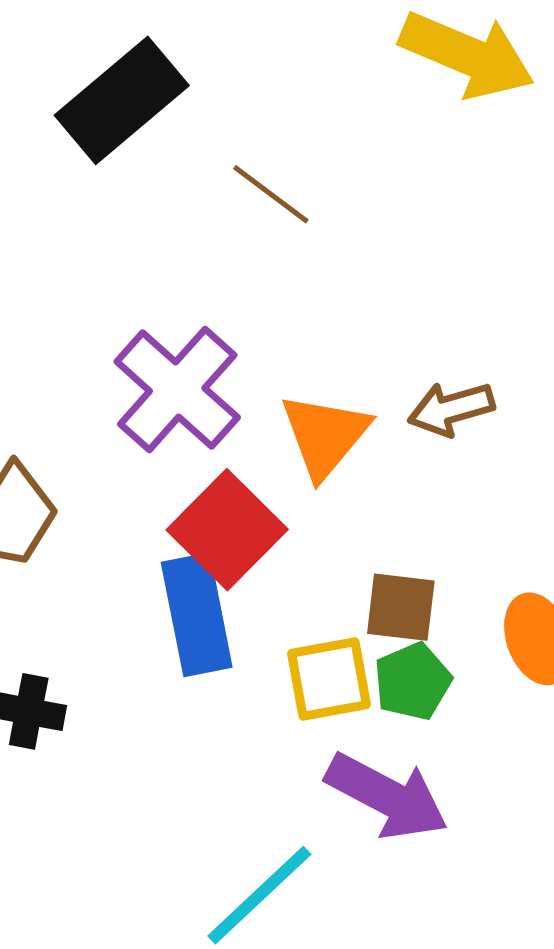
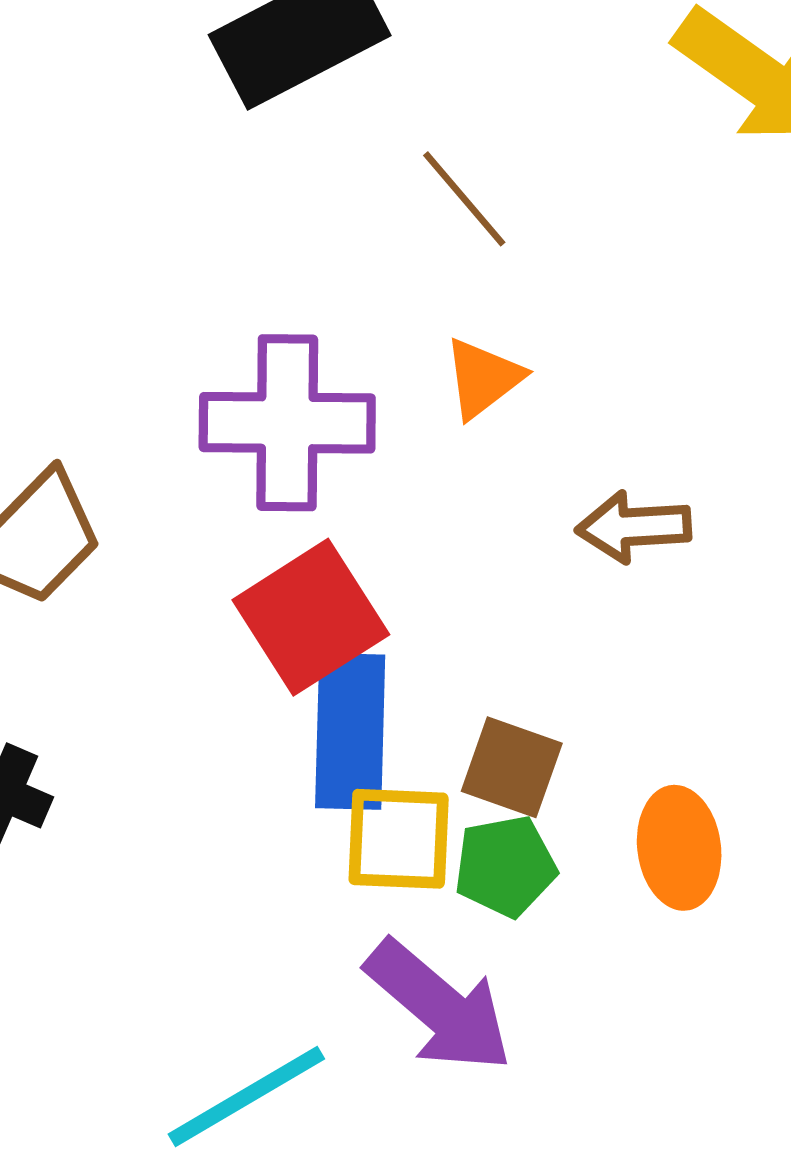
purple cross: (177, 390) -> (287, 423), turned 36
orange triangle: (325, 435) -> (483, 378), moved, size x0.7
blue rectangle: (197, 615) -> (350, 731), moved

